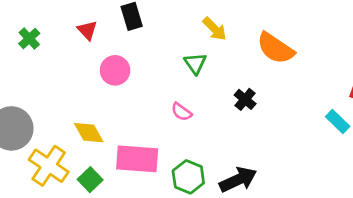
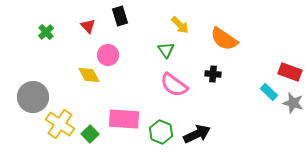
black cross: (245, 99) -> (213, 74), moved, turned -35
pink semicircle: (181, 112) -> (174, 85), moved, size x1.8
yellow diamond: (89, 133) -> (89, 75), moved

